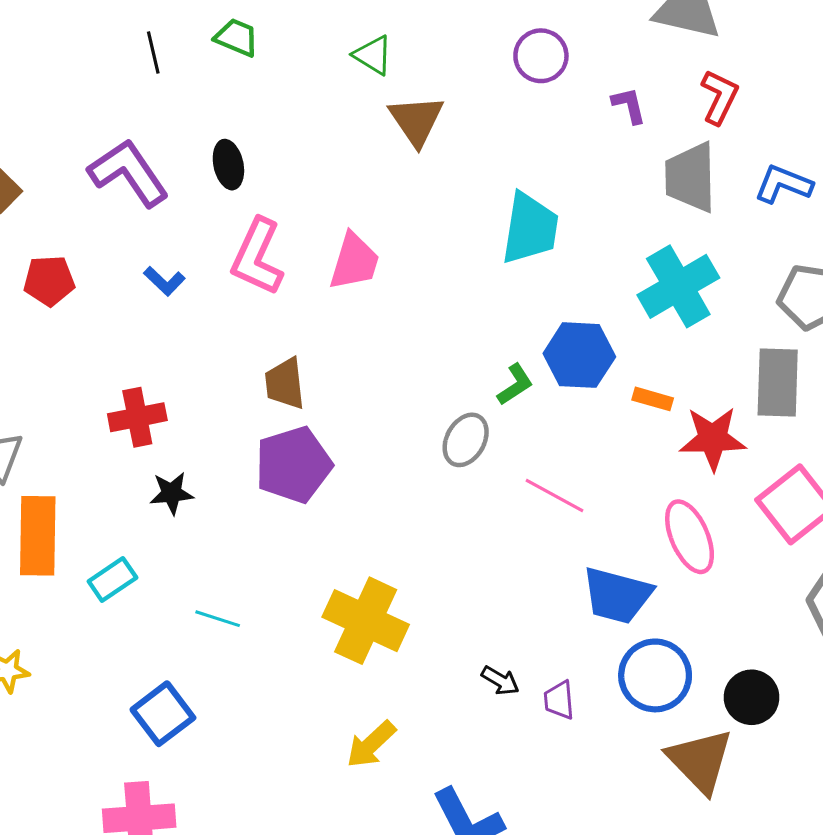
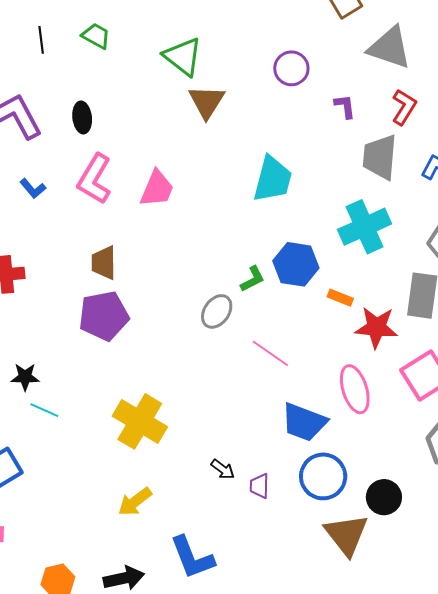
green triangle: (373, 55) -> (183, 57), size x1.5
black star: (172, 493) -> (25, 377), moved

